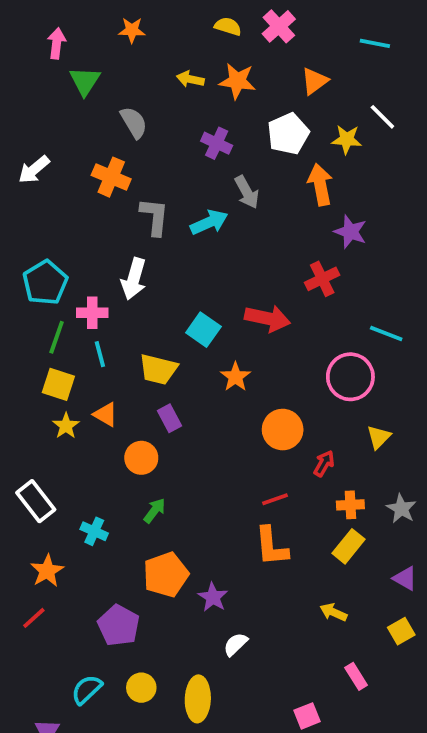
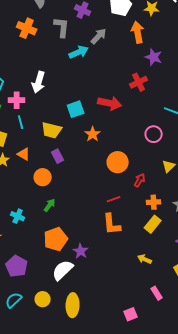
gray arrow: (247, 192) -> (99, 36), turned -108
gray L-shape: (154, 217) -> (62, 27), moved
cyan square: (203, 330) -> (76, 109), turned 36
pink circle: (350, 377) -> (154, 134), size x0.7
purple pentagon: (119, 625) -> (17, 266), moved
white semicircle: (235, 644) -> (63, 270), moved, size x1.6

